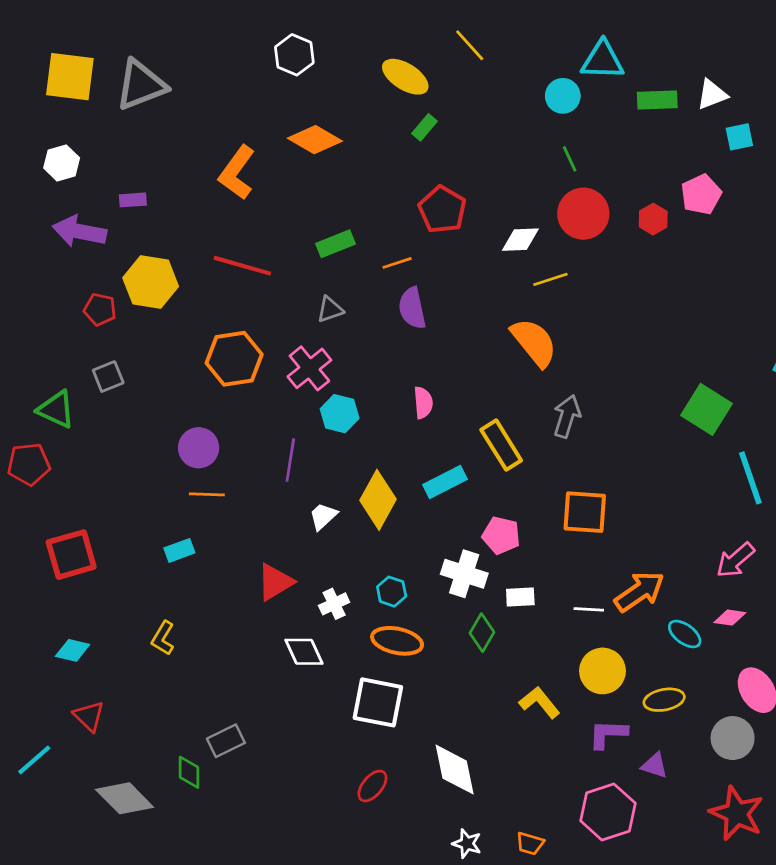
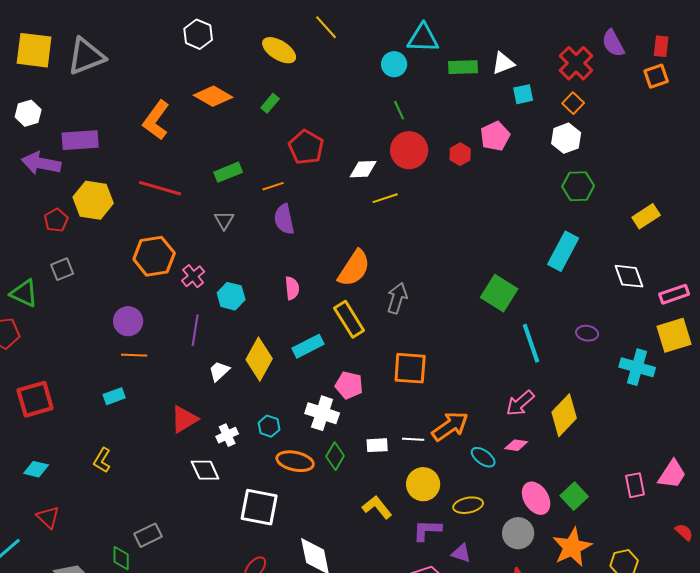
green rectangle: (424, 127) -> (270, 103), moved
purple rectangle: (133, 200) -> (80, 140), size x1.8
red pentagon: (100, 309) -> (56, 220), turned 30
gray triangle: (330, 309) -> (224, 220), turned -40
orange semicircle: (534, 342) -> (354, 268), moved, turned 72
pink cross: (309, 368) -> (193, 276), moved, size x0.7
white rectangle: (520, 597) -> (377, 445), moved
orange ellipse: (397, 641) -> (295, 461), moved

